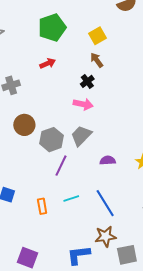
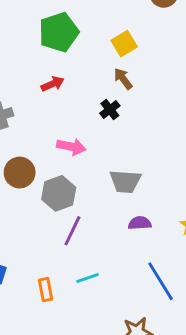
pink arrow: (83, 104) -> (71, 147), moved
gray trapezoid: (81, 136) -> (125, 181), moved, turned -130
blue line: (105, 203) -> (161, 281), moved

